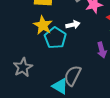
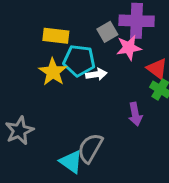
cyan pentagon: (55, 38) -> (79, 61), moved, turned -30

